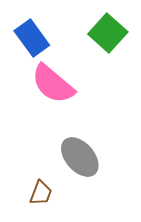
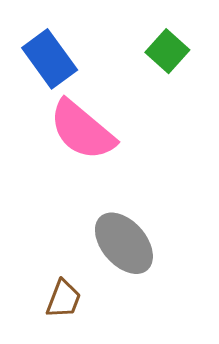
green square: (108, 33) -> (167, 51), size x0.7

